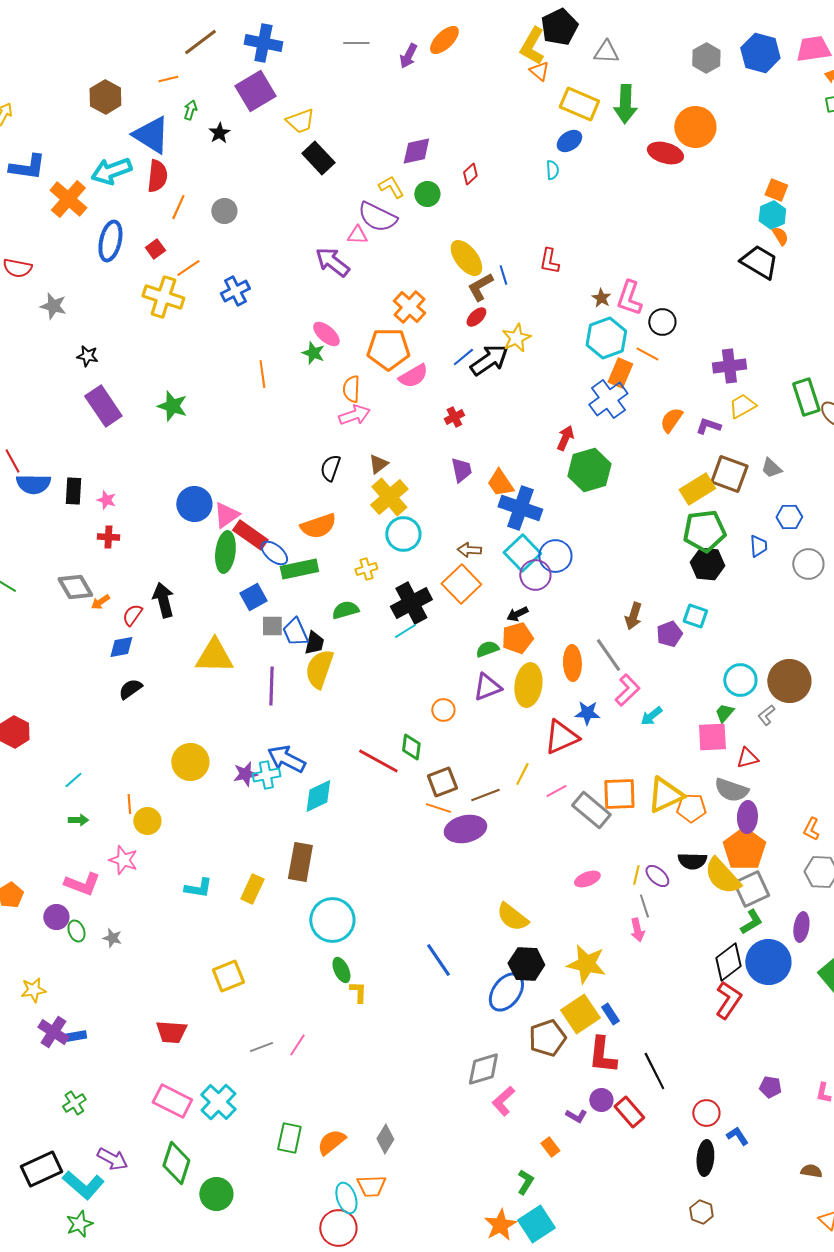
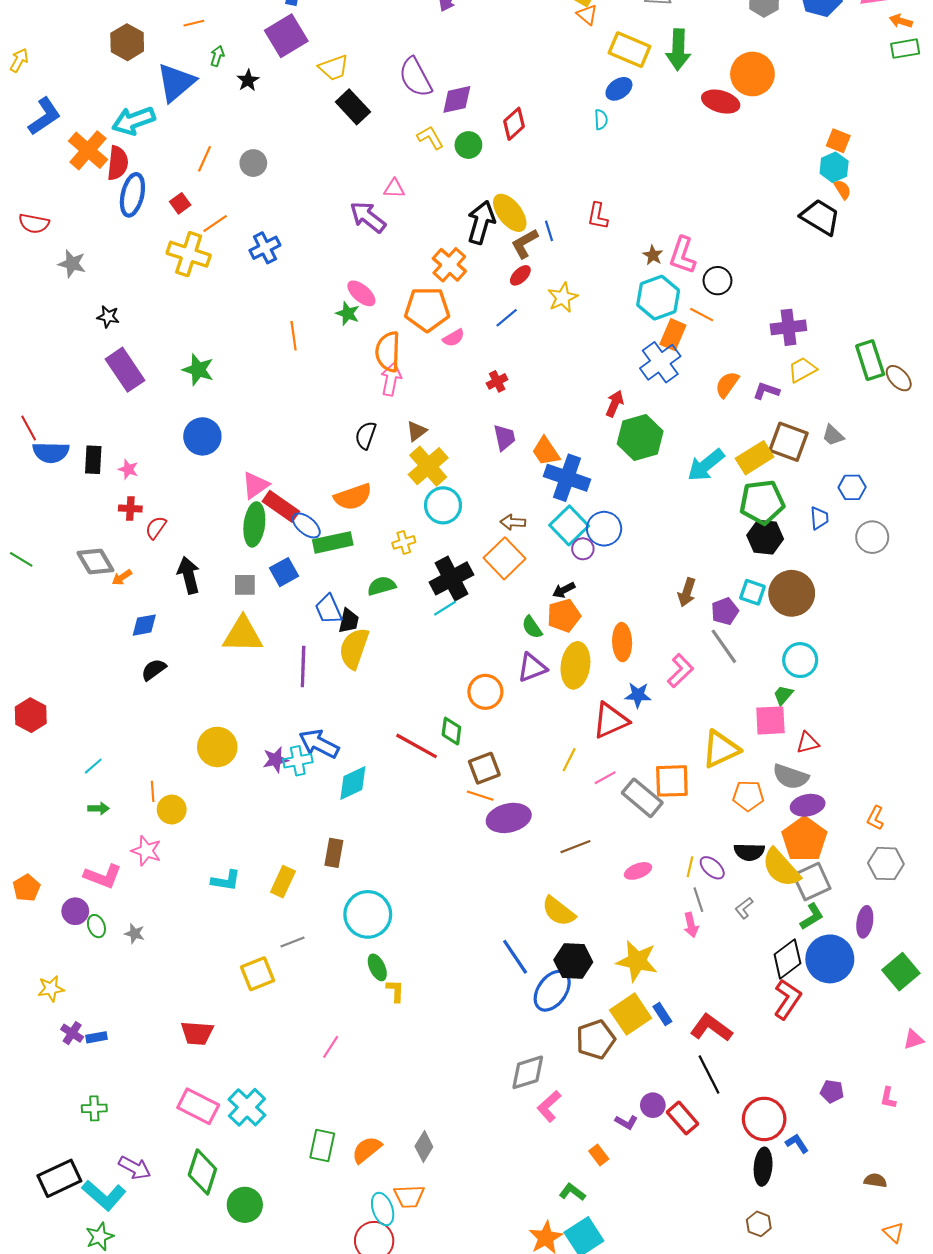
blue triangle: (151, 135) -> (176, 82), turned 48
blue L-shape: (27, 167) -> (45, 116), turned -42
red diamond: (470, 174) -> (514, 124), size x1.4
red semicircle: (157, 176) -> (118, 163), moved
purple semicircle: (377, 217) -> (415, 77), moved, turned 36
black arrow: (489, 360) -> (481, 222), moved, turned -39
pink semicircle: (413, 376) -> (454, 338), size x0.7
orange semicircle: (351, 389) -> (388, 352), size x1.4
pink arrow: (354, 415) -> (391, 379), turned -60
blue circle: (194, 504) -> (202, 436), moved
purple circle: (535, 575) -> (583, 549), size x0.7
red semicircle: (132, 615) -> (156, 528), moved
gray square: (272, 626) -> (245, 585), moved
green semicircle: (487, 649) -> (532, 627), turned -105
gray line: (608, 655) -> (724, 646), moved
brown circle: (789, 681) -> (792, 593), moved
orange circle: (443, 710) -> (485, 692), size x1.4
gray L-shape: (766, 715) -> (744, 908), moved
cyan arrow: (651, 716) -> (706, 465), moved, size x1.6
brown line: (485, 795) -> (575, 847), moved
yellow triangle: (665, 795) -> (721, 749), moved
purple ellipse: (747, 817) -> (808, 805), turned 76
brown rectangle: (300, 862) -> (334, 853), size x0.7
blue line: (438, 960) -> (515, 957), moved
purple cross: (53, 1032) -> (72, 1033), size x0.7
gray line: (261, 1047) -> (293, 942), moved
red L-shape: (602, 1055) -> (711, 1028), moved, turned 120
green cross: (74, 1103) -> (94, 1108), turned 30
red circle: (706, 1113) -> (764, 1119), size x1.5
green L-shape: (525, 1182) -> (572, 1192), turned -85

